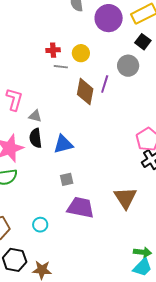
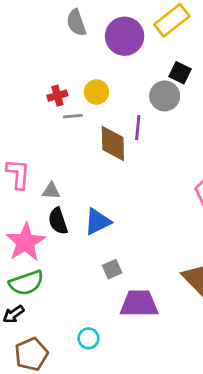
black square: (143, 42) -> (180, 73), moved

